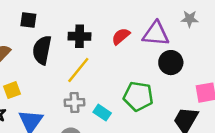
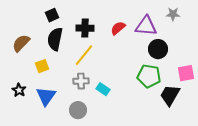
black square: (28, 20) -> (52, 15), moved, turned -32
yellow square: (12, 90) -> (42, 66), moved
green pentagon: (138, 96) -> (149, 76), moved

